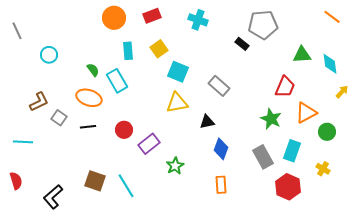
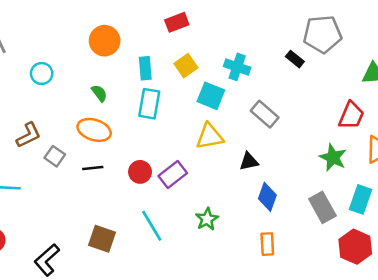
orange circle: (114, 18) -> (105, 41), moved
cyan cross: (198, 20) -> (237, 67), moved
cyan rectangle: (117, 81) -> (149, 104), moved, turned 40
purple rectangle: (149, 144) -> (173, 175), moved
cyan line: (126, 186) -> (152, 226), moved

